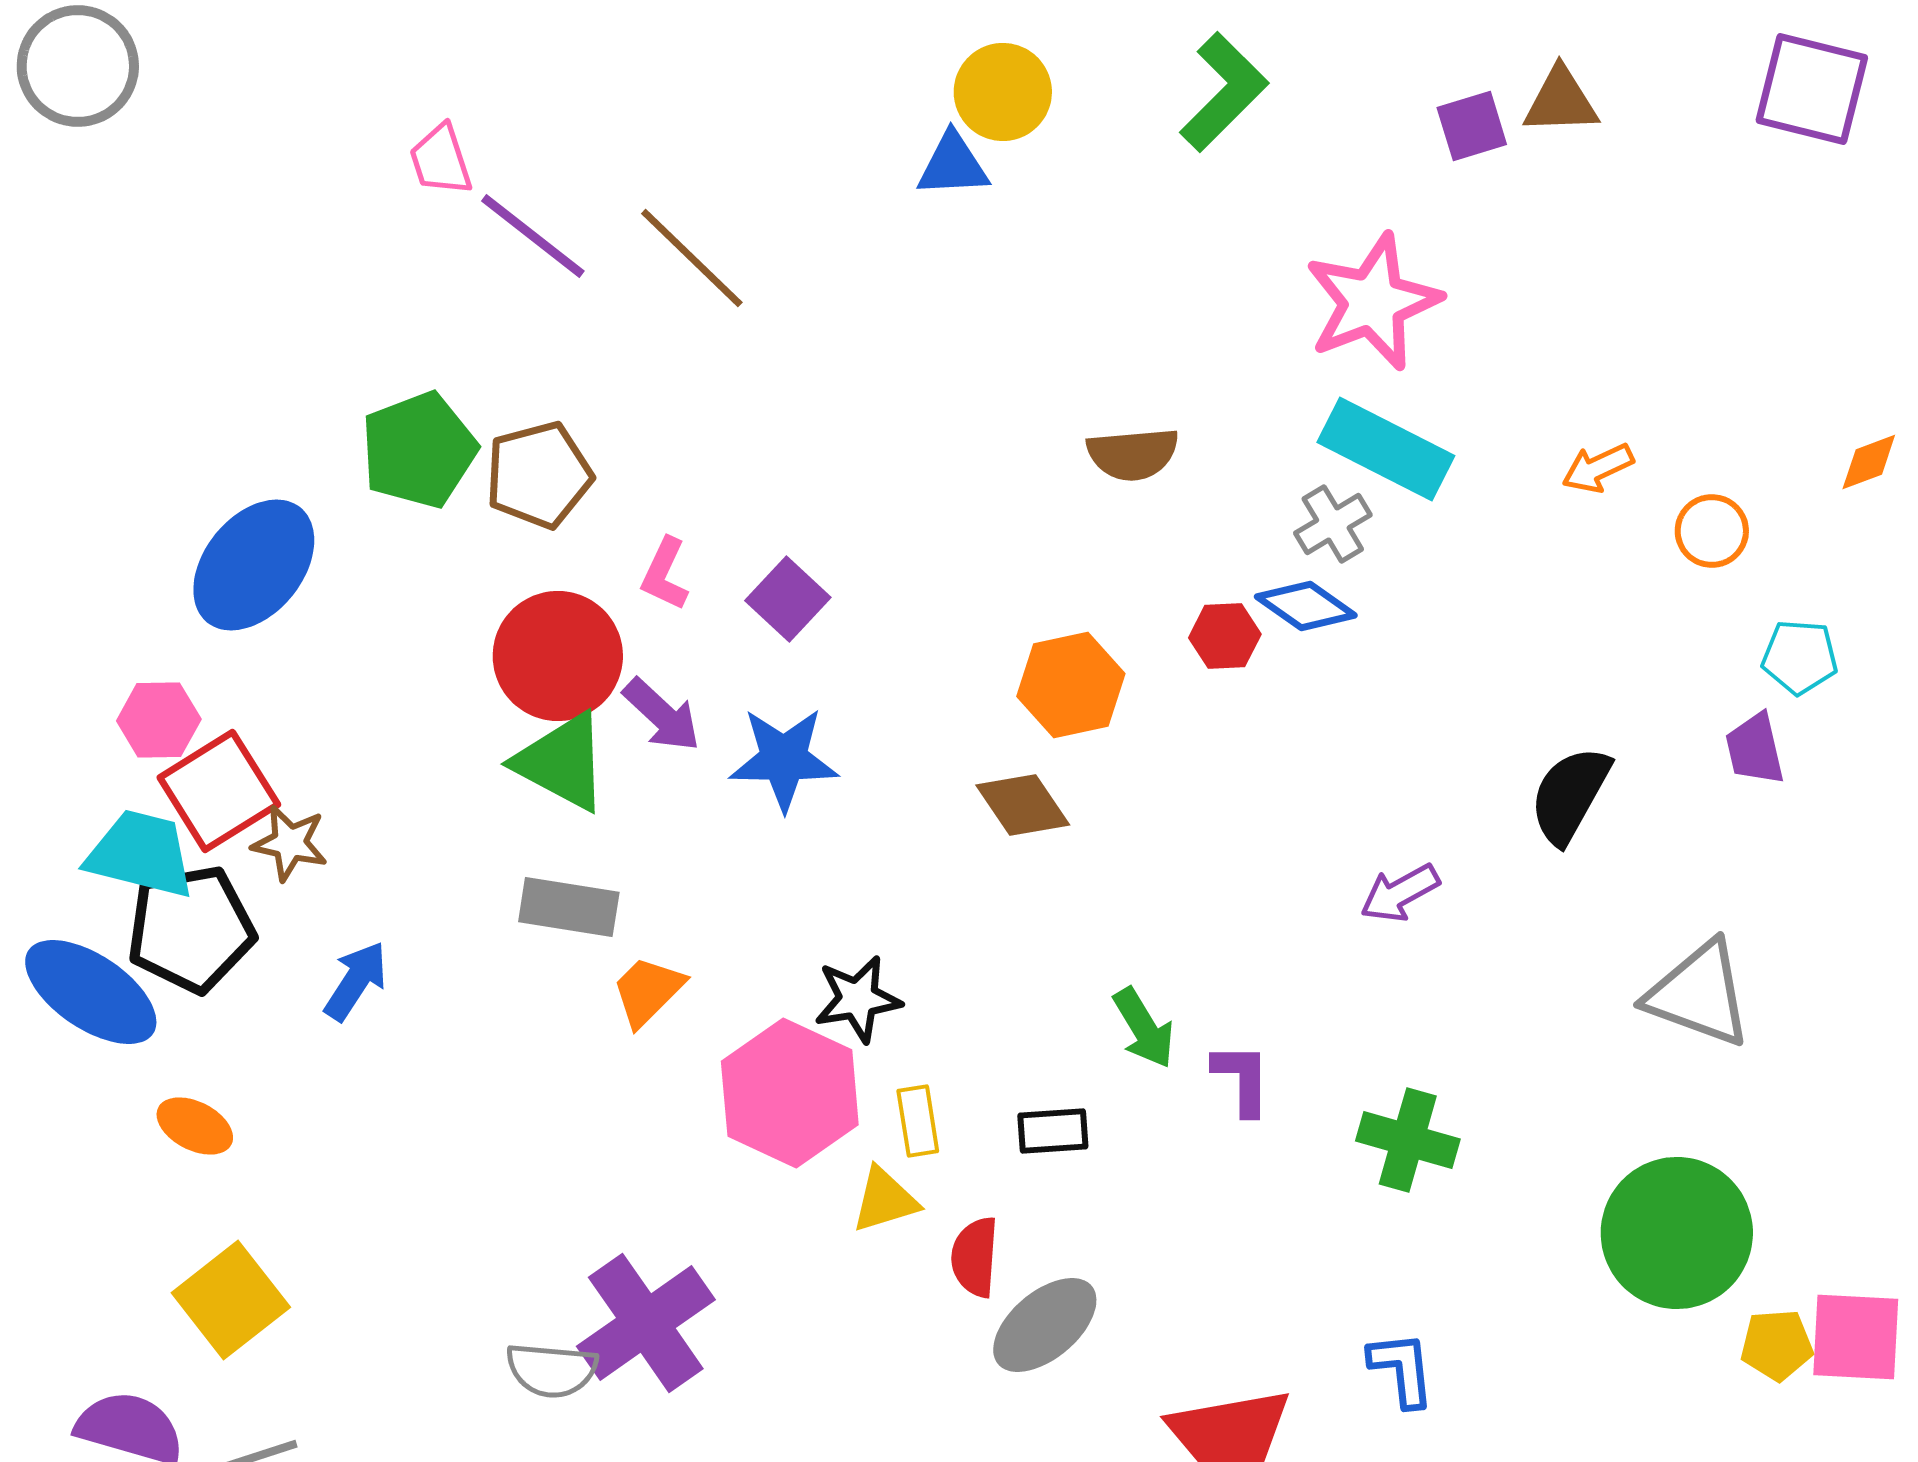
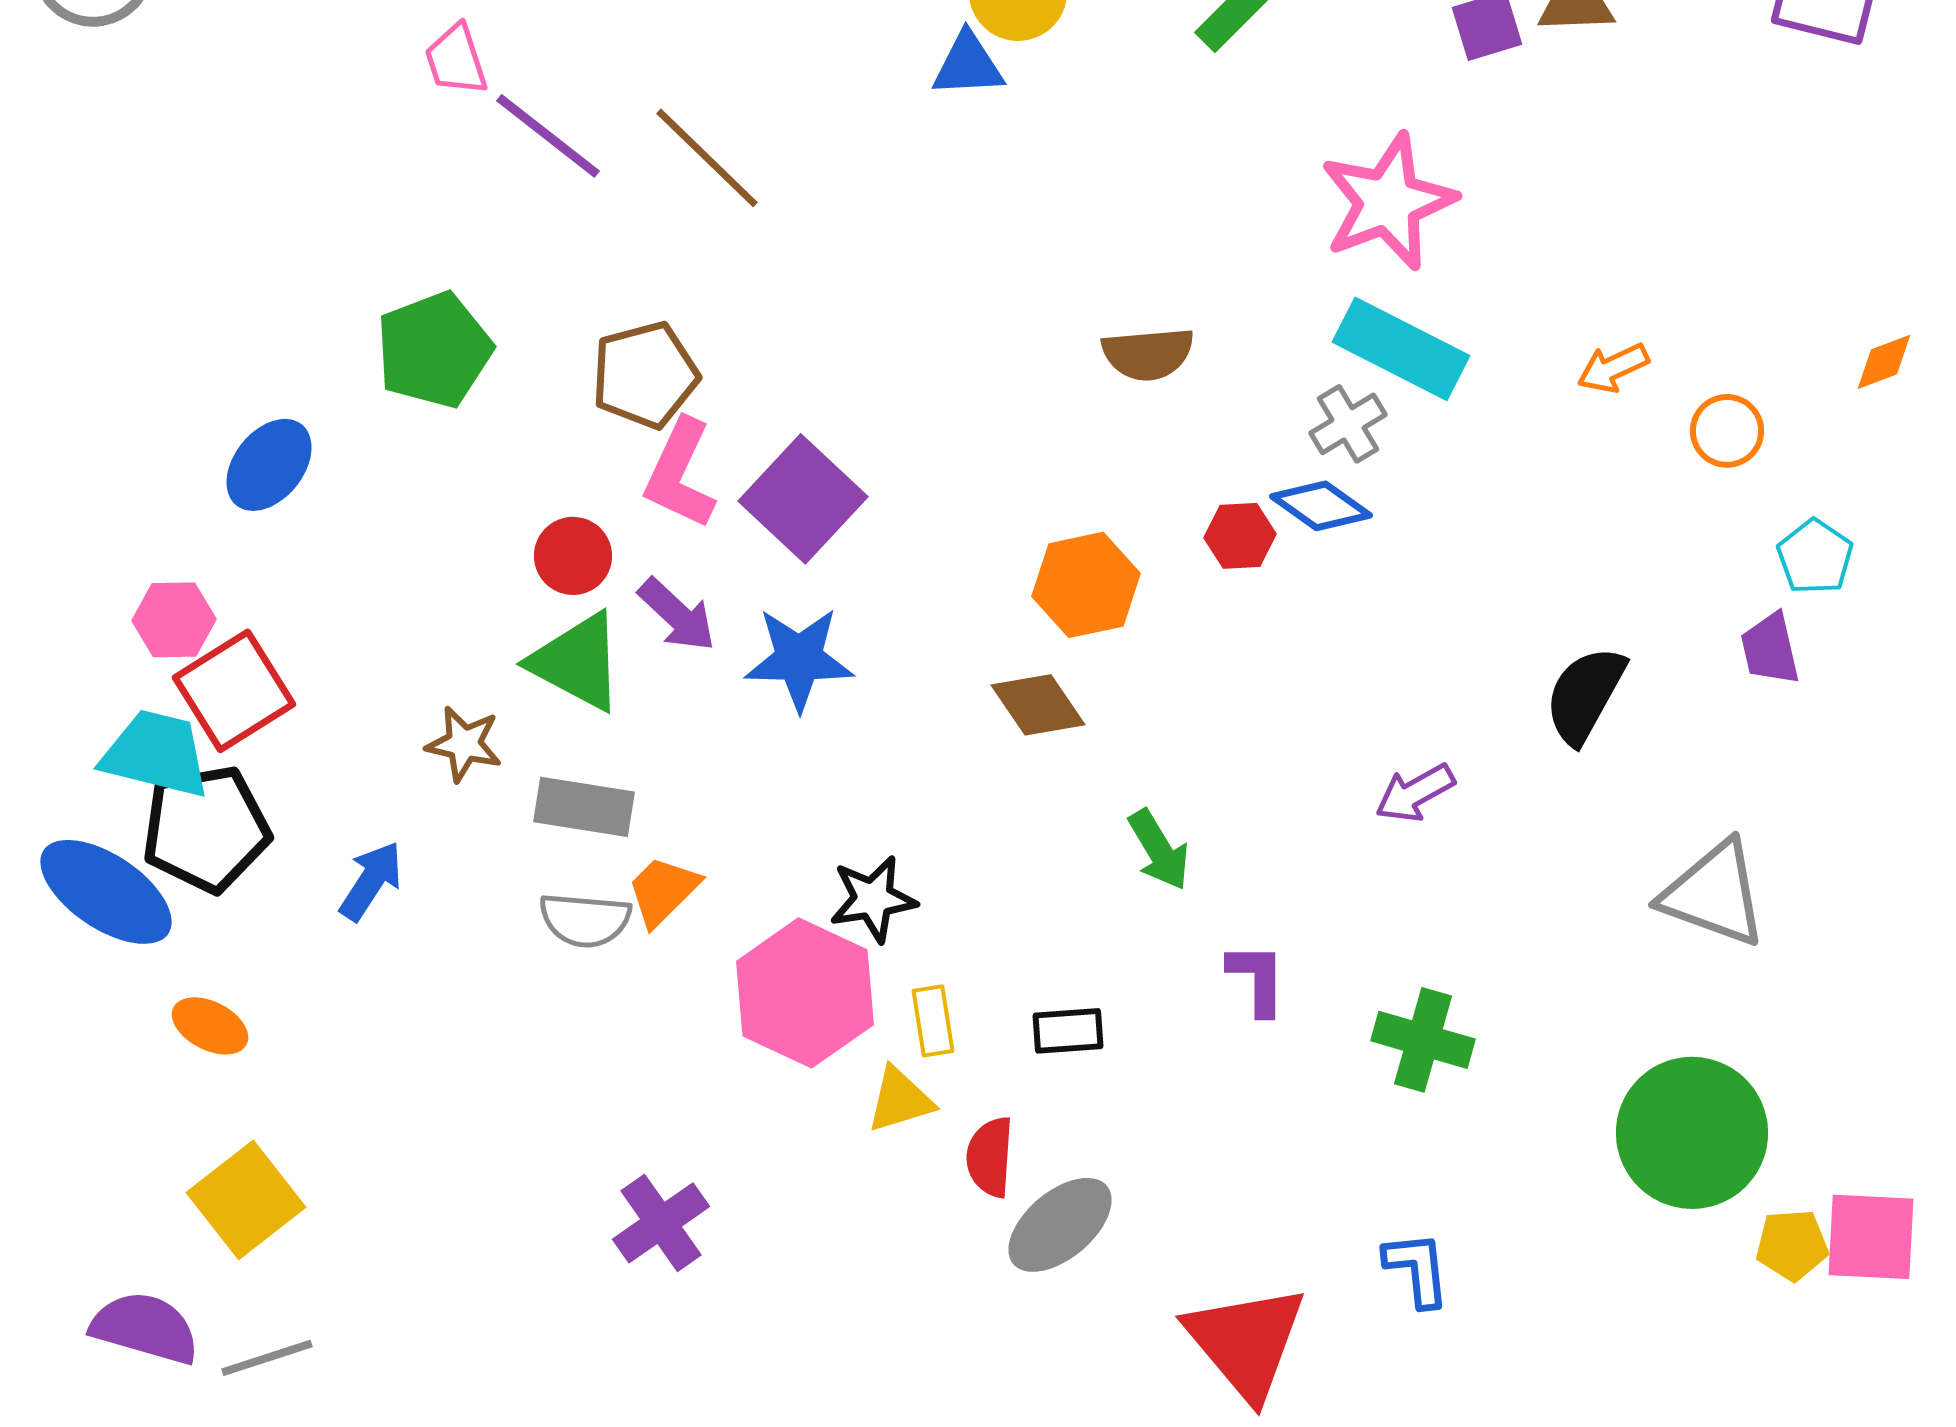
brown pentagon: (539, 475) -> (645, 375), moved
blue ellipse: (254, 565) -> (269, 465), size x0.7
pink L-shape: (665, 574) -> (680, 474), size x1.5
purple square: (788, 599) -> (803, 499), size x1.5
red circle: (558, 656) -> (573, 556), size x0.6
cyan pentagon: (1800, 657) -> (1815, 557), turned 30
brown star: (290, 843) -> (464, 744), moved
green arrow: (1144, 1028) -> (1159, 850), moved
purple cross: (646, 1323) -> (661, 1223), size x0.7
gray semicircle: (552, 1370) -> (585, 920), moved

